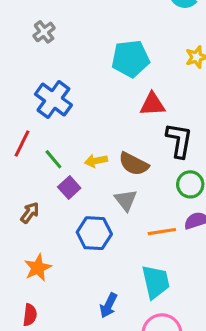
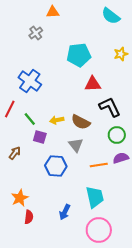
gray cross: (44, 32) -> (36, 33), moved
black L-shape: (179, 140) -> (110, 107), turned -35
purple square: (69, 188) -> (40, 137), turned -32
orange star: (38, 268) -> (20, 198), moved
red semicircle: (30, 315) -> (29, 217), moved

